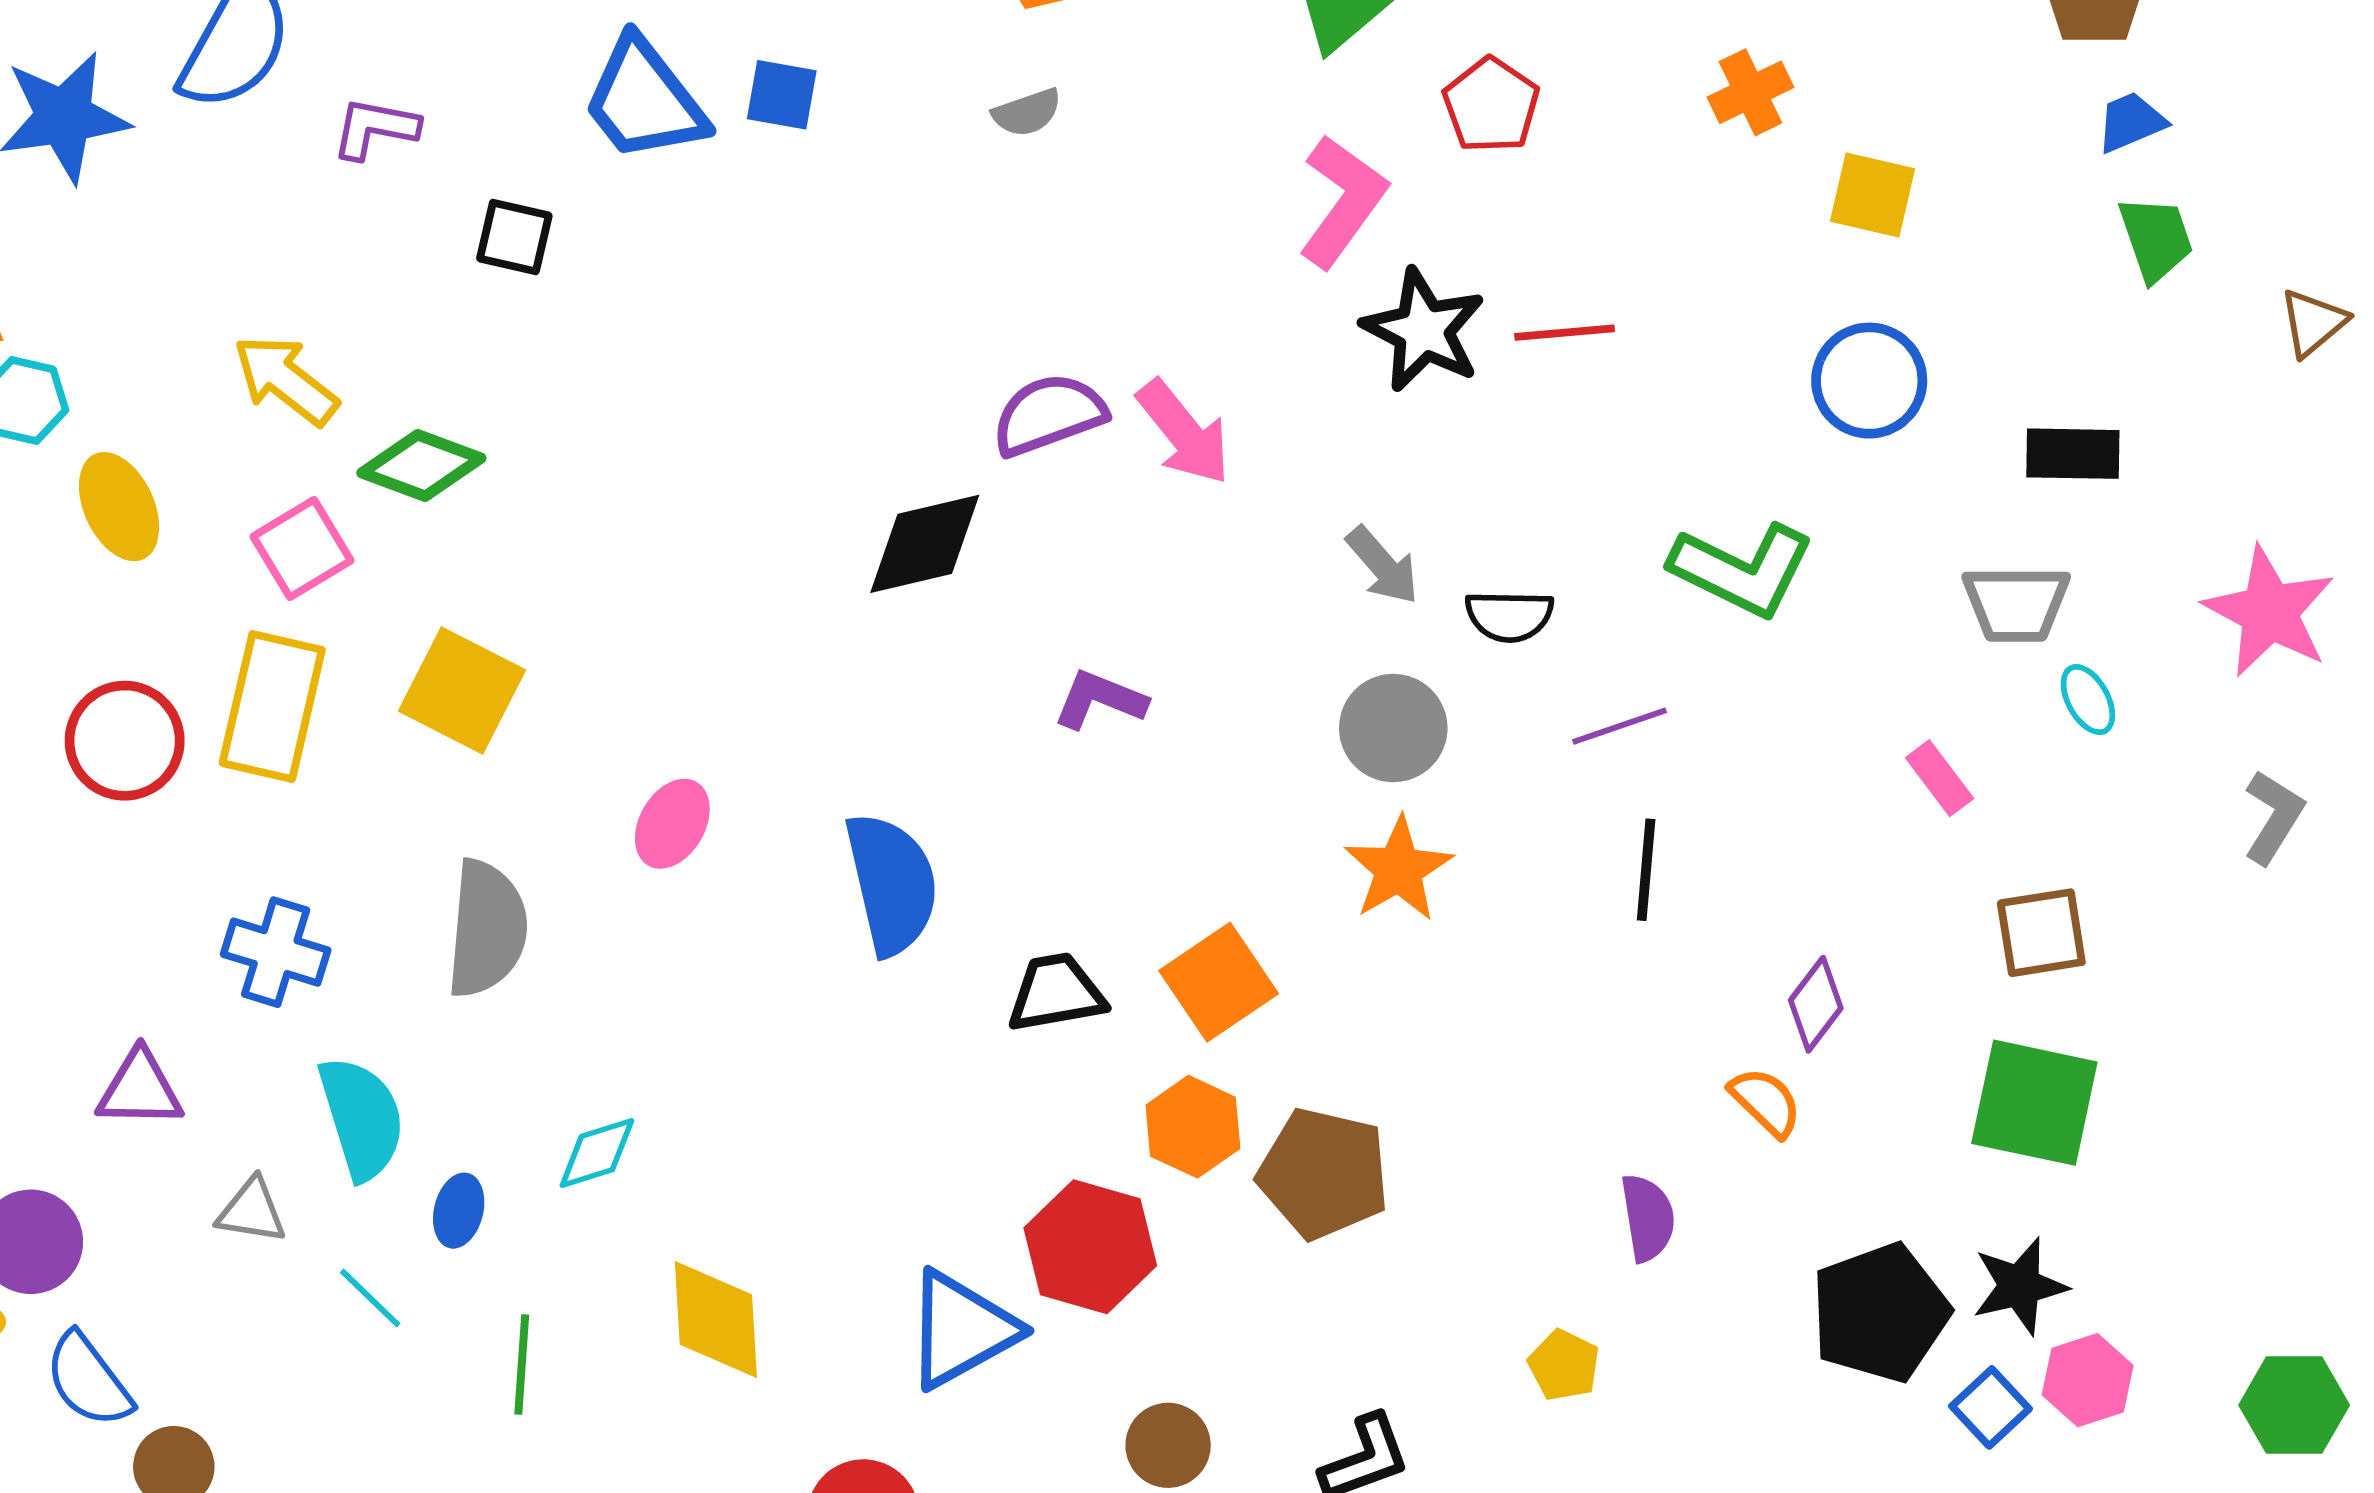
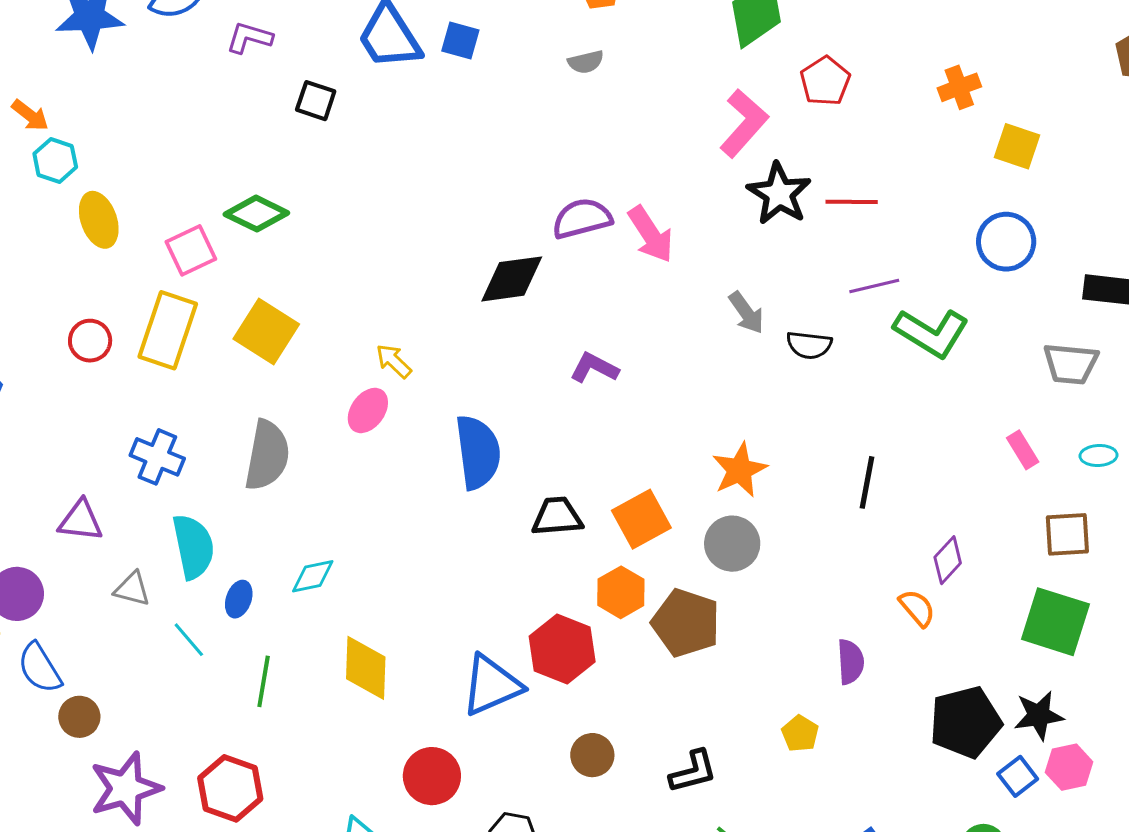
yellow arrow: (286, 380) -> (394, 361), moved, size x0.7
cyan ellipse: (2088, 700) -> (1099, 455), moved, turned -69
purple line: (1620, 726) -> (874, 286), moved
gray circle: (1393, 728) -> (732, 544), moved
red circle: (125, 741) -> (90, 341), size x0.7

